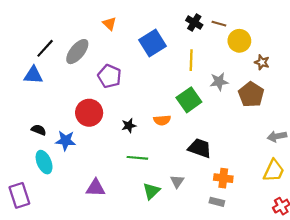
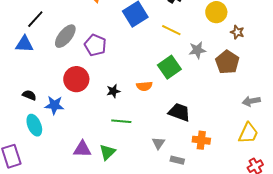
gray ellipse: (77, 52) -> (65, 36), moved
yellow line: (191, 60) -> (171, 30), turned -66
green triangle: (151, 191) -> (107, 152), moved
gray rectangle: (217, 202) -> (177, 160), moved

